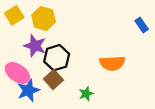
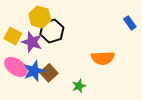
yellow square: (14, 15) -> (13, 36), moved, turned -30
black hexagon: (57, 58) -> (52, 31), moved
blue star: (28, 90) -> (34, 71), moved

